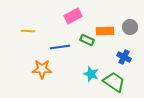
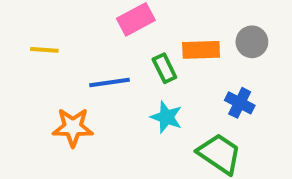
green rectangle: (87, 40) -> (164, 68), turned 40
cyan star: (91, 74) -> (166, 117), moved

